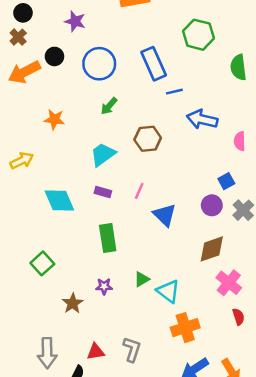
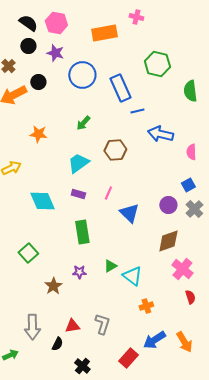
black circle: (23, 13) -> (28, 46), moved
blue circle: (99, 64) -> (82, 75), moved
blue square: (226, 181) -> (188, 185), moved
orange cross: (185, 328) -> (146, 306), size x0.6

